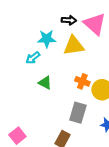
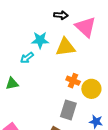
black arrow: (69, 20) -> (61, 15), moved
green triangle: (45, 83) -> (12, 84), moved, turned -40

